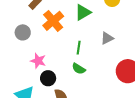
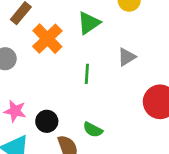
pink star: (38, 61) -> (15, 111), moved
green semicircle: (79, 69) -> (93, 130), moved

